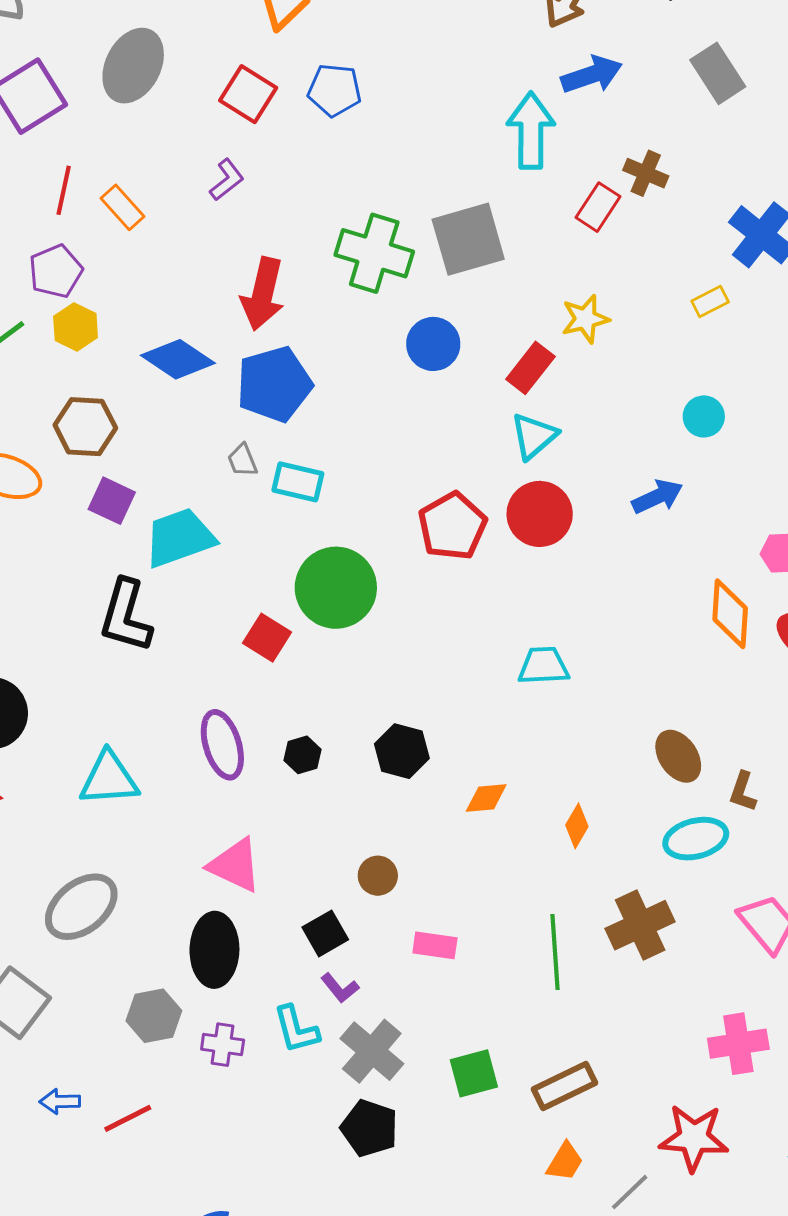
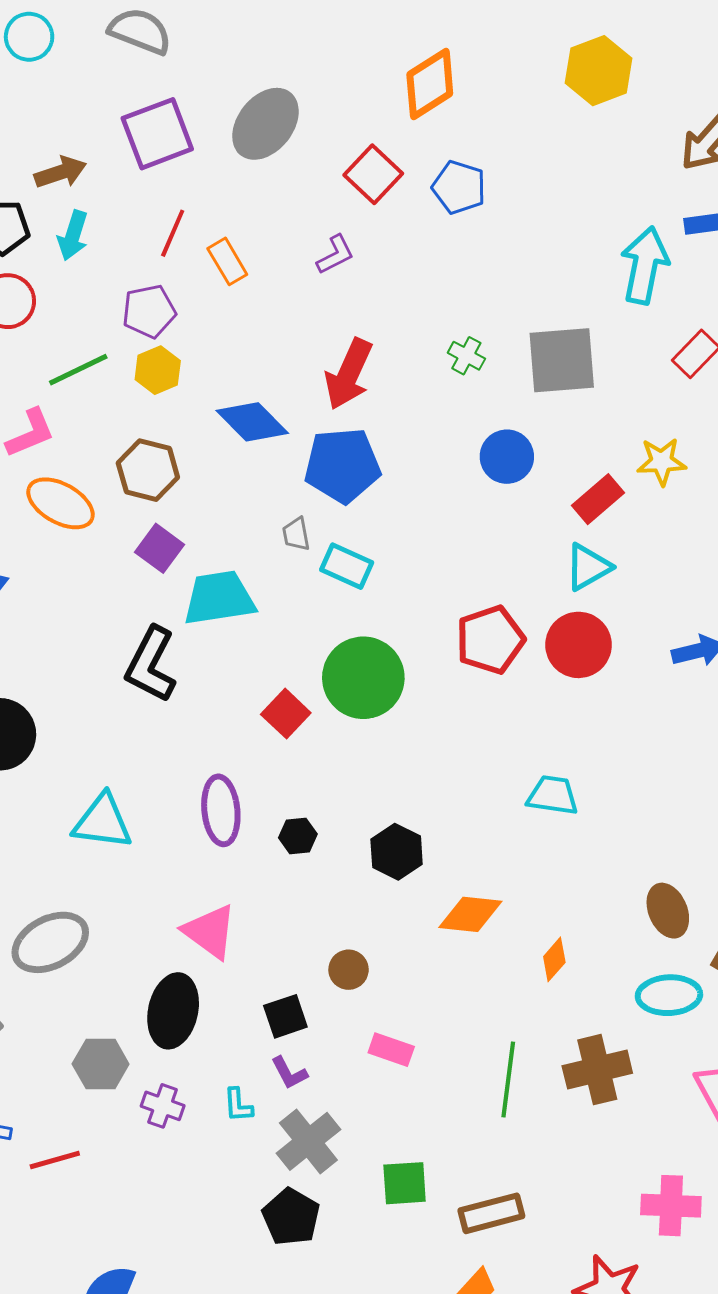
green cross: (374, 253) -> (466, 356), size x0.5
orange diamond: (486, 798) -> (470, 914), size x1.4
cyan L-shape: (296, 1029) -> (238, 1105), size x0.7

